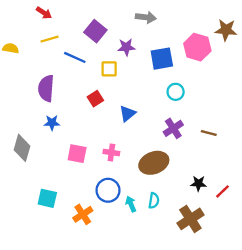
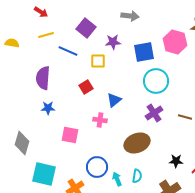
cyan circle: (176, 92) -> (156, 81), size x1.6
gray diamond: (22, 148) -> (22, 143), moved
pink cross: (111, 152) -> (100, 120), moved
cyan square: (47, 198) -> (44, 174), size x1.4

